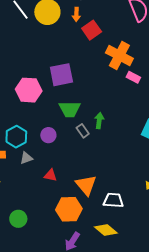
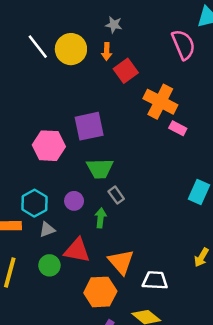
green arrow: (99, 121) -> (101, 218), moved
red triangle: (50, 175) -> (77, 250), size x1.6
green circle: (18, 219) -> (49, 265), moved

